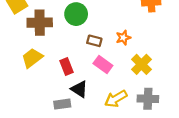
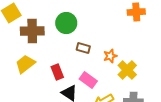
orange star: (123, 38) -> (110, 56), moved
pink rectangle: (103, 64) -> (88, 80), moved

